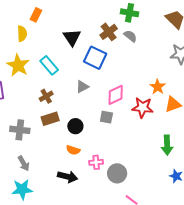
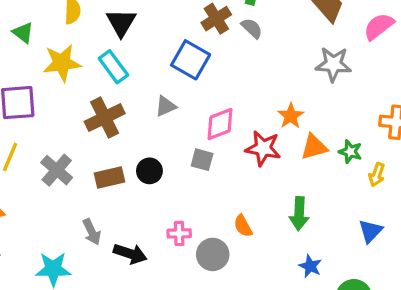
black triangle: (72, 37) -> (121, 22), moved
yellow star: (18, 65) -> (62, 63), turned 30
brown cross: (46, 96) -> (105, 118), size x1.6
brown rectangle: (50, 119) -> (109, 178), moved
gray cross: (20, 130) -> (57, 170), turned 30
orange semicircle: (73, 150) -> (243, 226), moved, turned 40
gray arrow: (24, 163) -> (92, 232), moved

